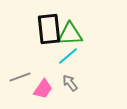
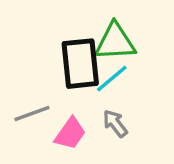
black rectangle: (49, 29) -> (80, 64), moved

